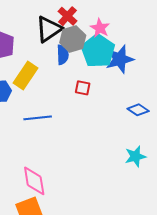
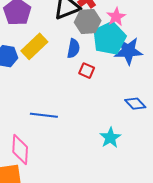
blue semicircle: (63, 55) -> (73, 48), moved
blue line: (38, 118) -> (44, 115), moved
cyan star: (135, 156) -> (110, 138), moved, turned -30

